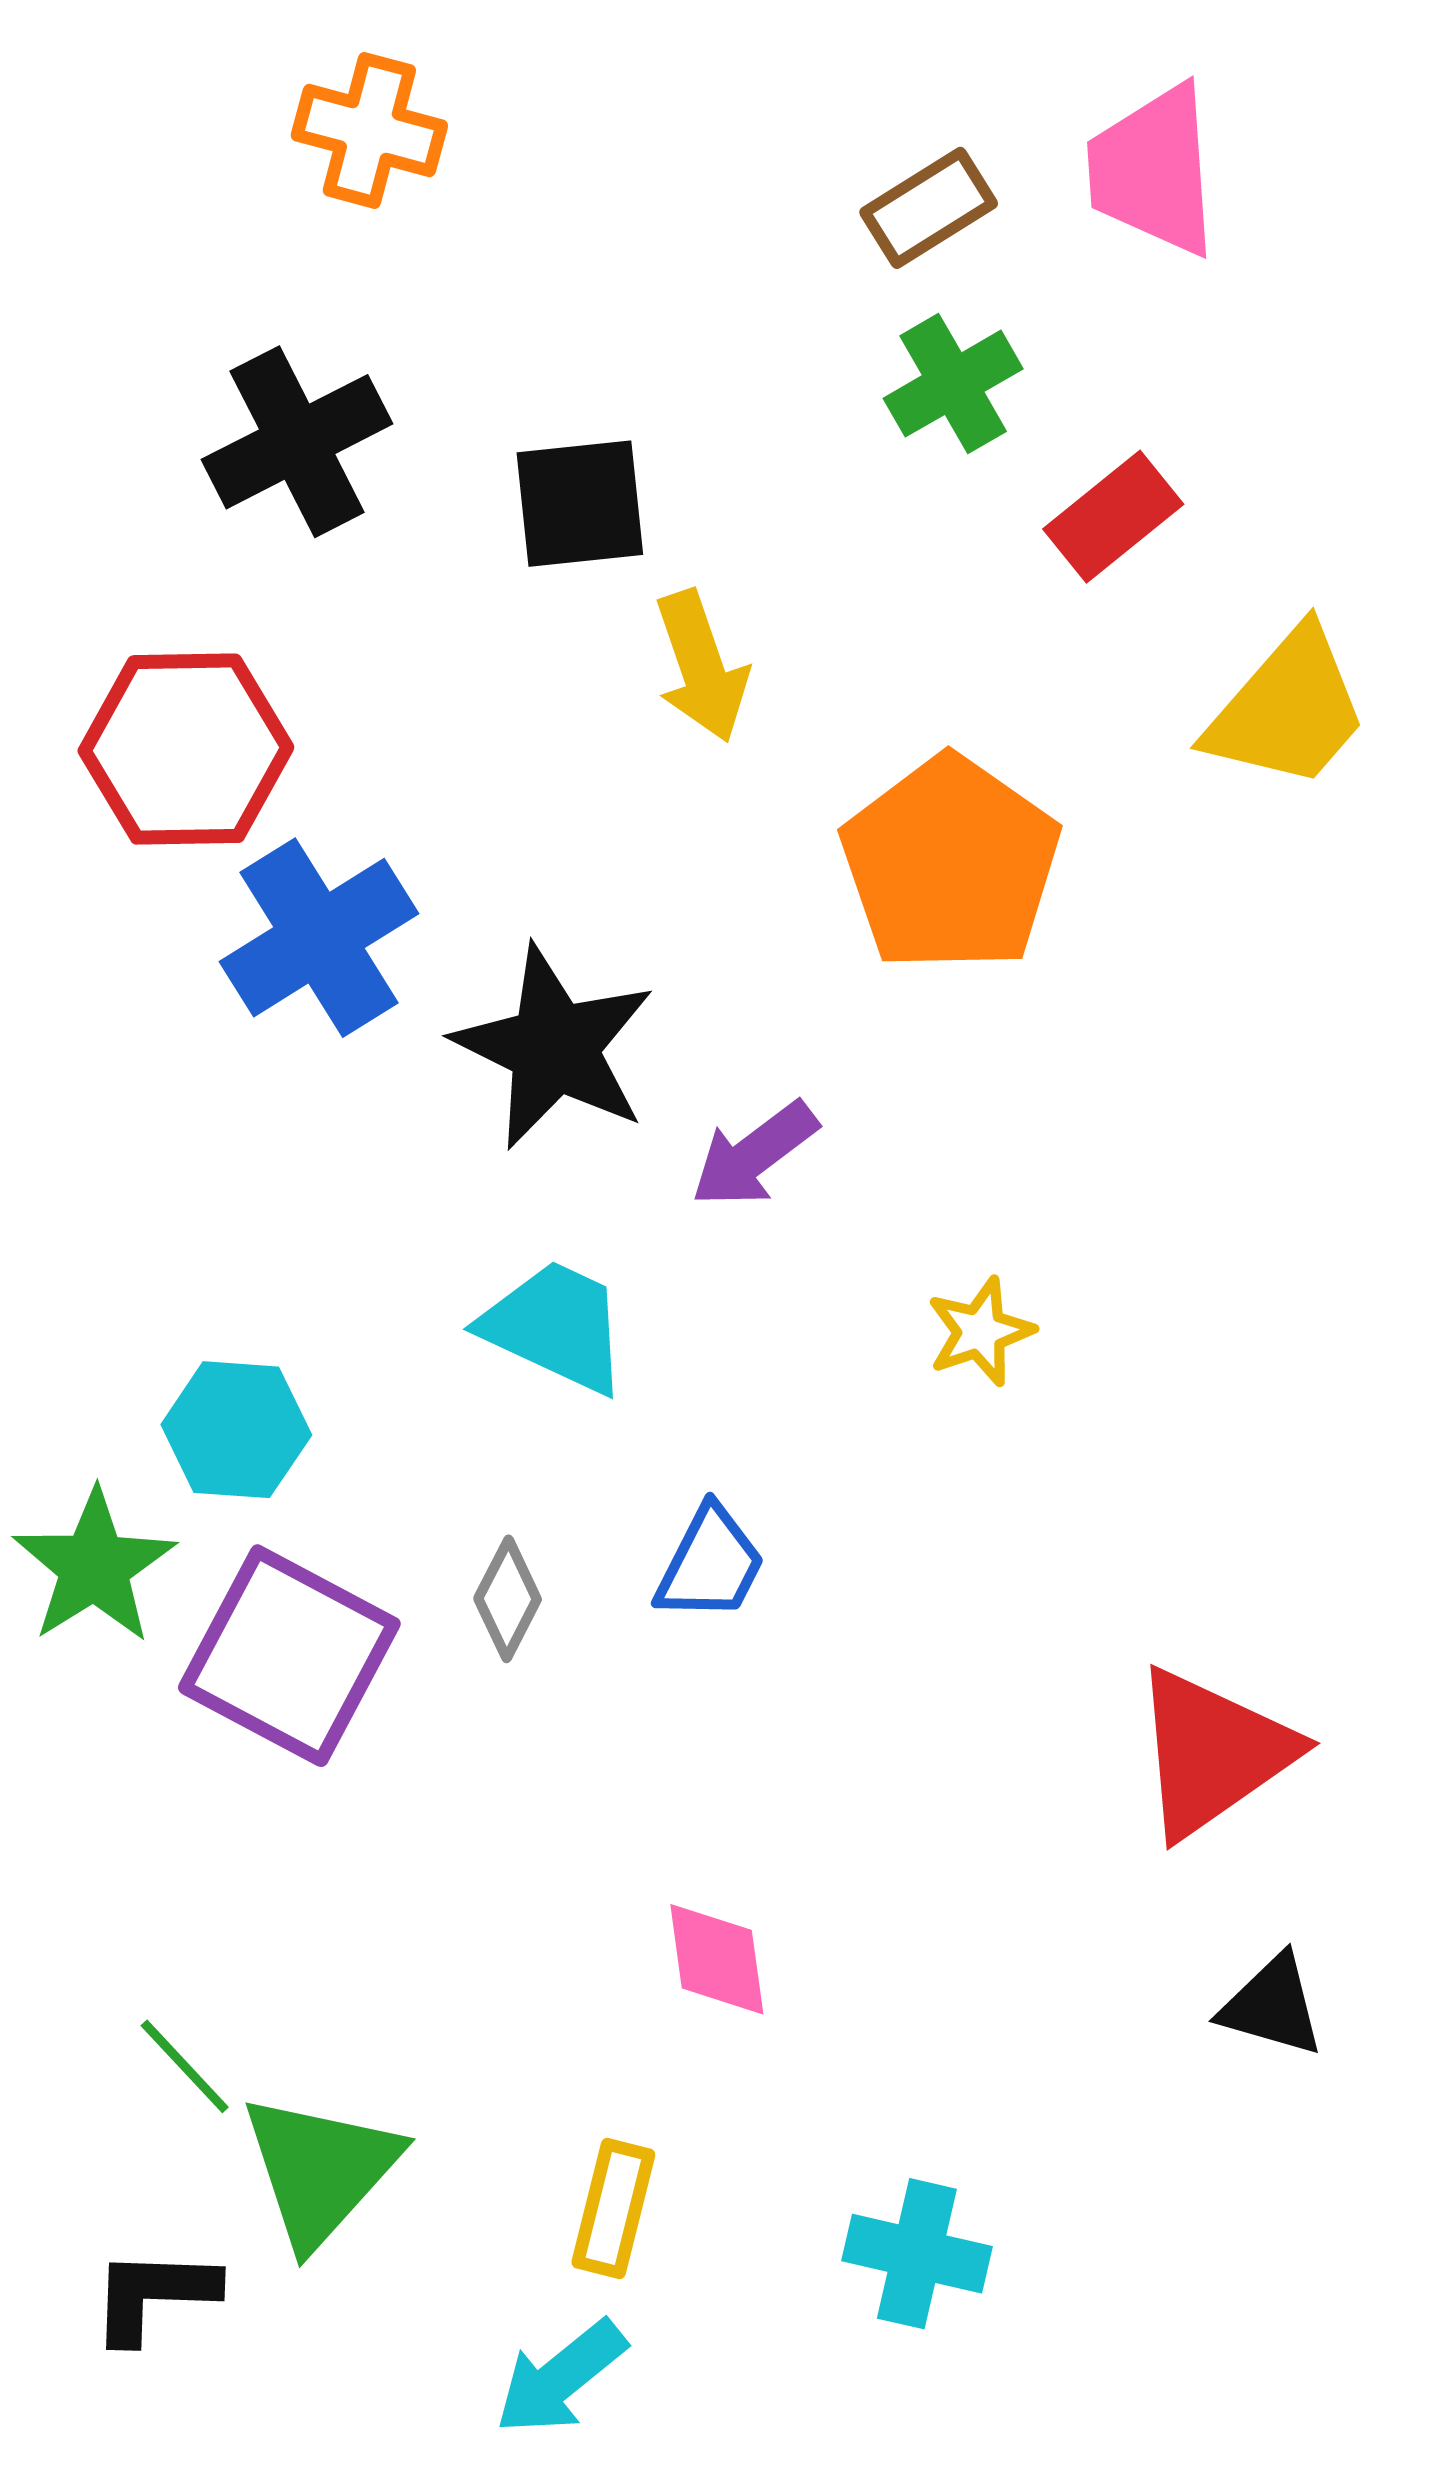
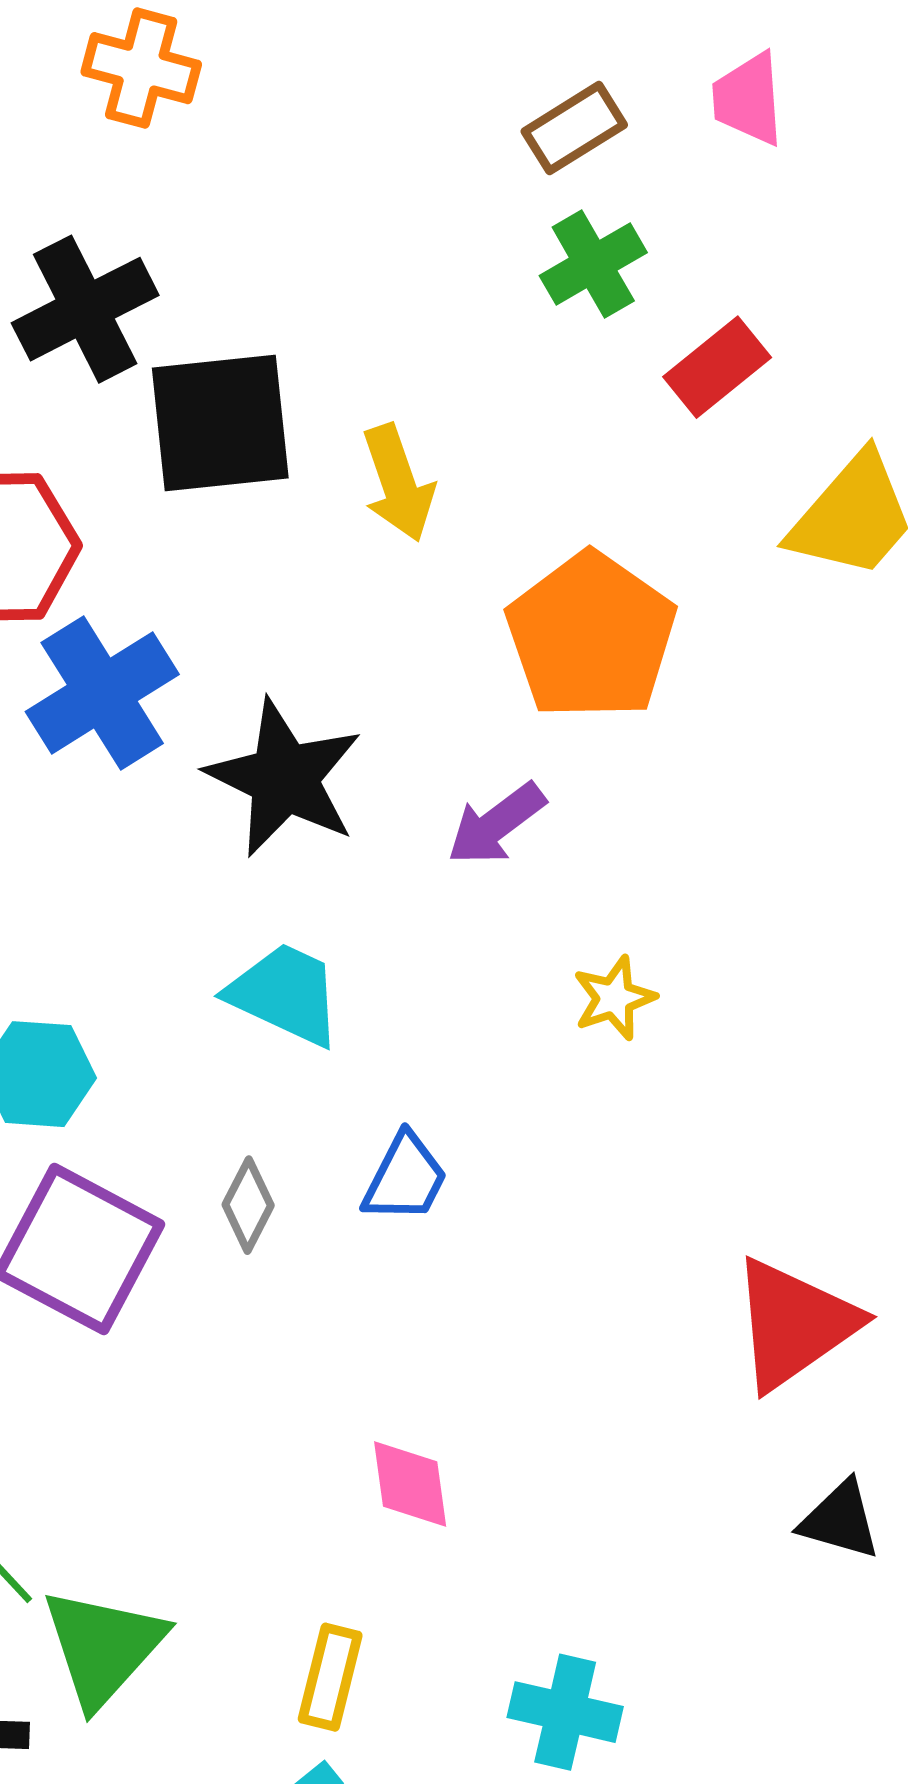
pink trapezoid: (1153, 170) -> (748, 99), size x0.7
black square: (580, 504) -> (220, 423), moved, size x1.4
purple arrow: (754, 1155) -> (496, 824), moved

